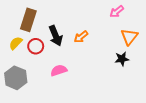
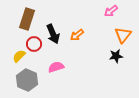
yellow semicircle: (16, 43) -> (19, 56), moved
gray hexagon: (16, 78) -> (27, 80), moved

